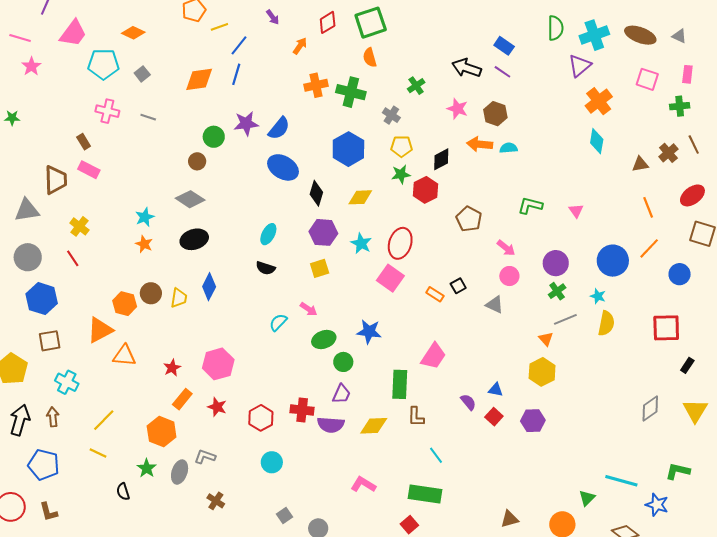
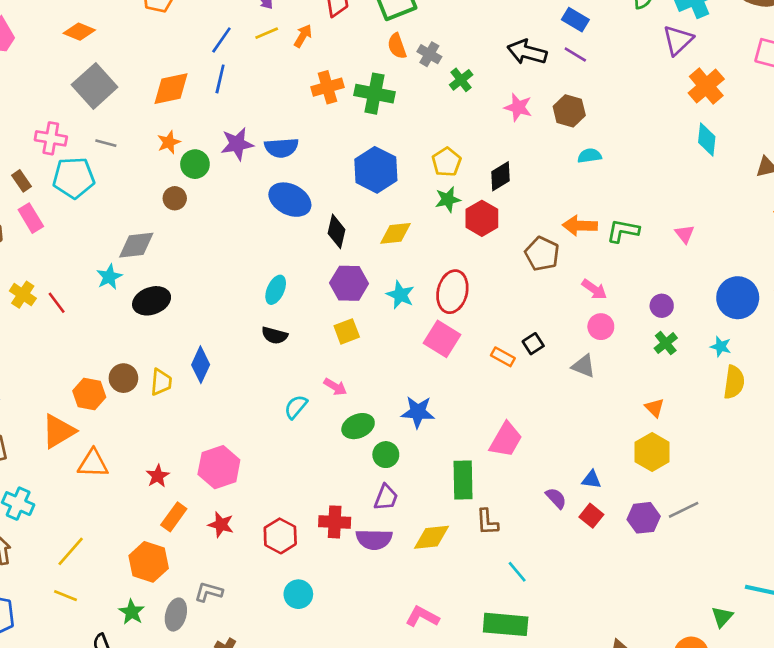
yellow line: (219, 27) -> (267, 33), moved
cyan pentagon: (103, 64) -> (74, 178), moved
gray square: (142, 74) -> (95, 86), size x2.0
gray cross: (391, 115) -> (429, 54), moved
blue semicircle: (279, 128) -> (281, 148), turned 50
orange arrow: (480, 144) -> (580, 226), moved
yellow pentagon: (402, 146) -> (447, 162), turned -30
pink rectangle: (89, 170) -> (31, 218), turned 35
gray diamond: (190, 199) -> (136, 245), moved, turned -36
black ellipse: (194, 239) -> (152, 301), moved
orange star: (144, 244) -> (169, 142), moved, turned 30
red line: (73, 258) -> (57, 303), moved
purple circle: (556, 263) -> (662, 306), size x0.7
gray line: (565, 319) -> (684, 510), moved

